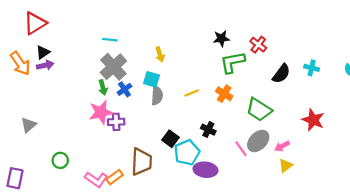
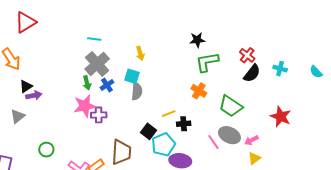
red cross: (258, 45) -> (247, 55), moved
black triangle: (43, 52) -> (26, 86), moved
purple arrow: (45, 65) -> (34, 95), moved
yellow line: (192, 93) -> (169, 114), moved
black cross: (208, 130) -> (184, 124), turned -32
gray ellipse: (258, 141) -> (229, 135), turned 70

